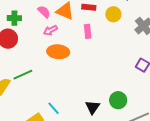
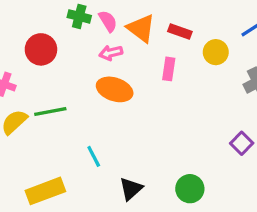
green cross: (14, 18) -> (79, 16), moved
black triangle: (93, 107) -> (131, 189), moved
cyan line: (54, 108) -> (94, 156), moved

